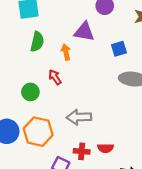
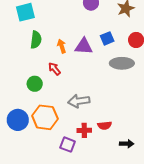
purple triangle: (84, 32) -> (84, 46), moved

